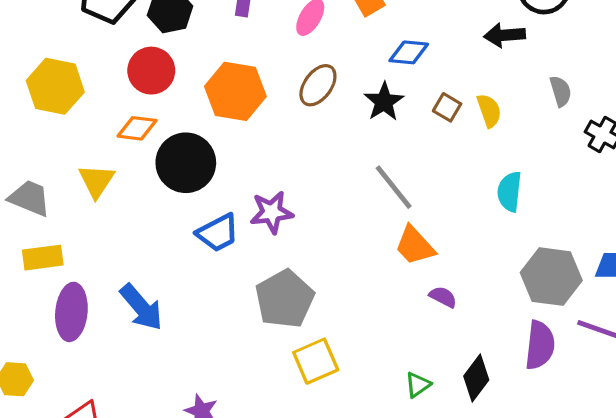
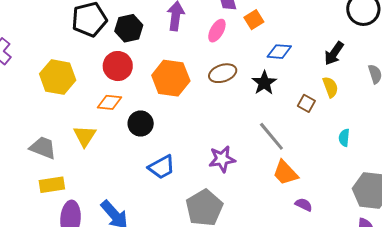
black arrow: (505, 35) -> (334, 53), moved, turned -50
brown ellipse: (318, 85) -> (223, 73), turned 36
brown square: (447, 107) -> (306, 103), moved
black circle: (186, 163) -> (141, 124), size x0.7
cyan semicircle: (510, 192) -> (344, 138), size x0.7
purple star: (272, 212) -> (222, 159), moved

